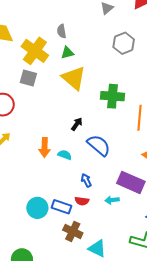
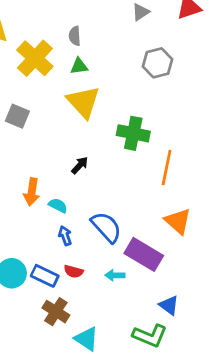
gray square: (28, 78) -> (17, 116), moved
blue semicircle: (99, 145) -> (106, 227), moved
blue arrow: (86, 180) -> (65, 236), moved

